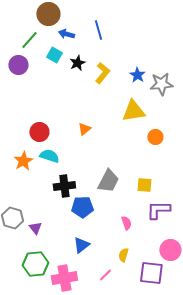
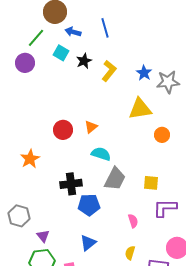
red circle: (39, 132) -> (63, 130), moved
cyan semicircle: (49, 156) -> (101, 154), moved
purple triangle: (35, 228) -> (43, 236), moved

